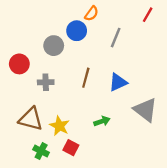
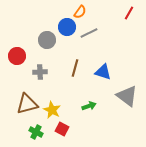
gray line: (116, 38) -> (89, 33), moved, turned 42
blue triangle: (118, 82) -> (103, 72), turned 42
brown triangle: (31, 119) -> (27, 104), turned -30

